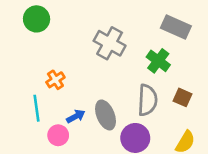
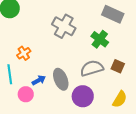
gray semicircle: (147, 100) -> (92, 68), turned -110

